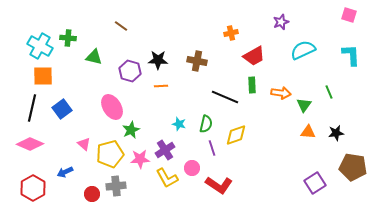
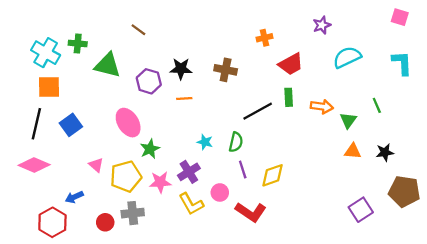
green triangle: (94, 57) -> (107, 65), size x1.4
black line: (225, 97) -> (258, 111), turned -52
yellow diamond: (236, 135) -> (273, 175), moved
red hexagon: (33, 188) -> (52, 222), moved

